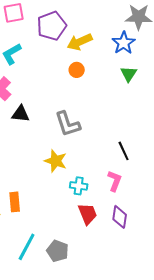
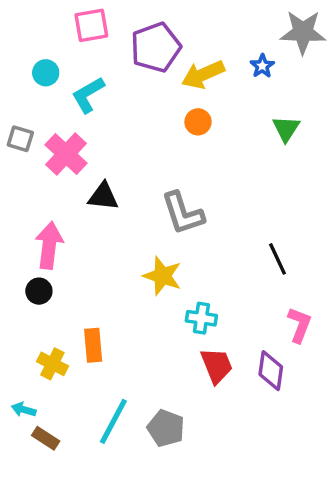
blue star: (124, 43) -> (262, 66), moved, size x0.6
pink L-shape: (115, 181) -> (300, 325), moved

